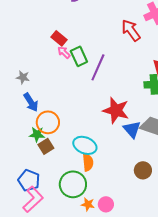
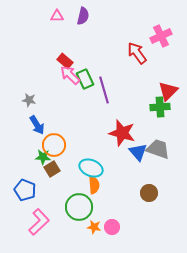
pink arrow: (64, 52) -> (70, 75), size x1.5
purple line: (98, 67) -> (104, 90), turned -40
blue pentagon: (29, 180) -> (25, 190), moved

